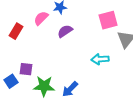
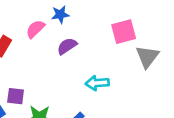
cyan arrow: (100, 59) -> (97, 83), moved

